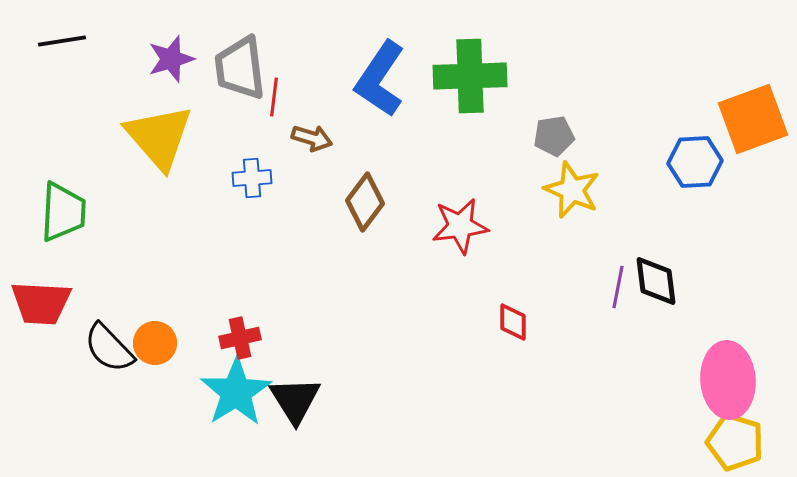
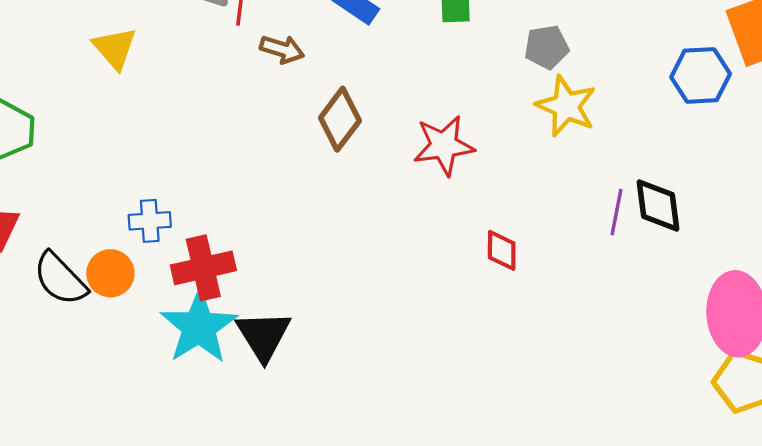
yellow triangle: (159, 137) -> (115, 48), size x0.6
blue cross: (252, 178) -> (150, 221), moved
red cross: (240, 338) -> (203, 268), size x1.4

